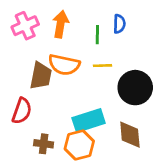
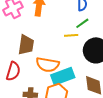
green line: (97, 35) -> (82, 23), moved, turned 56
orange semicircle: (64, 65) -> (48, 65), moved

